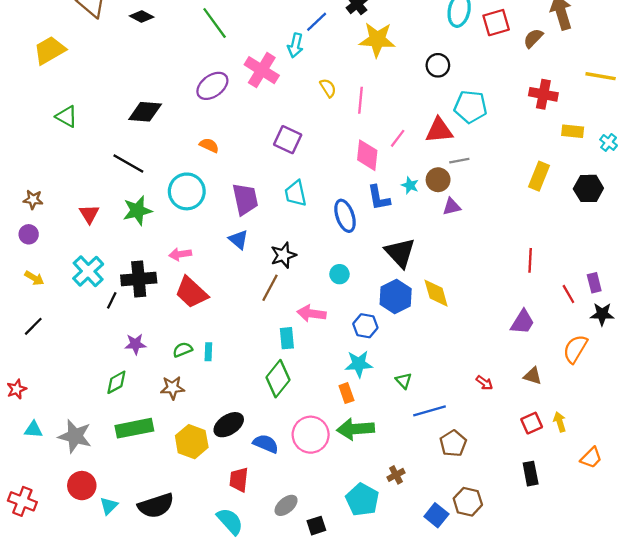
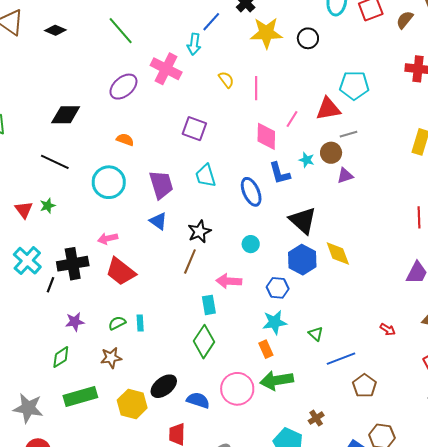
black circle: (438, 65) -> (308, 38), moved
green star: (137, 211) -> (48, 206), moved, size x0.6

